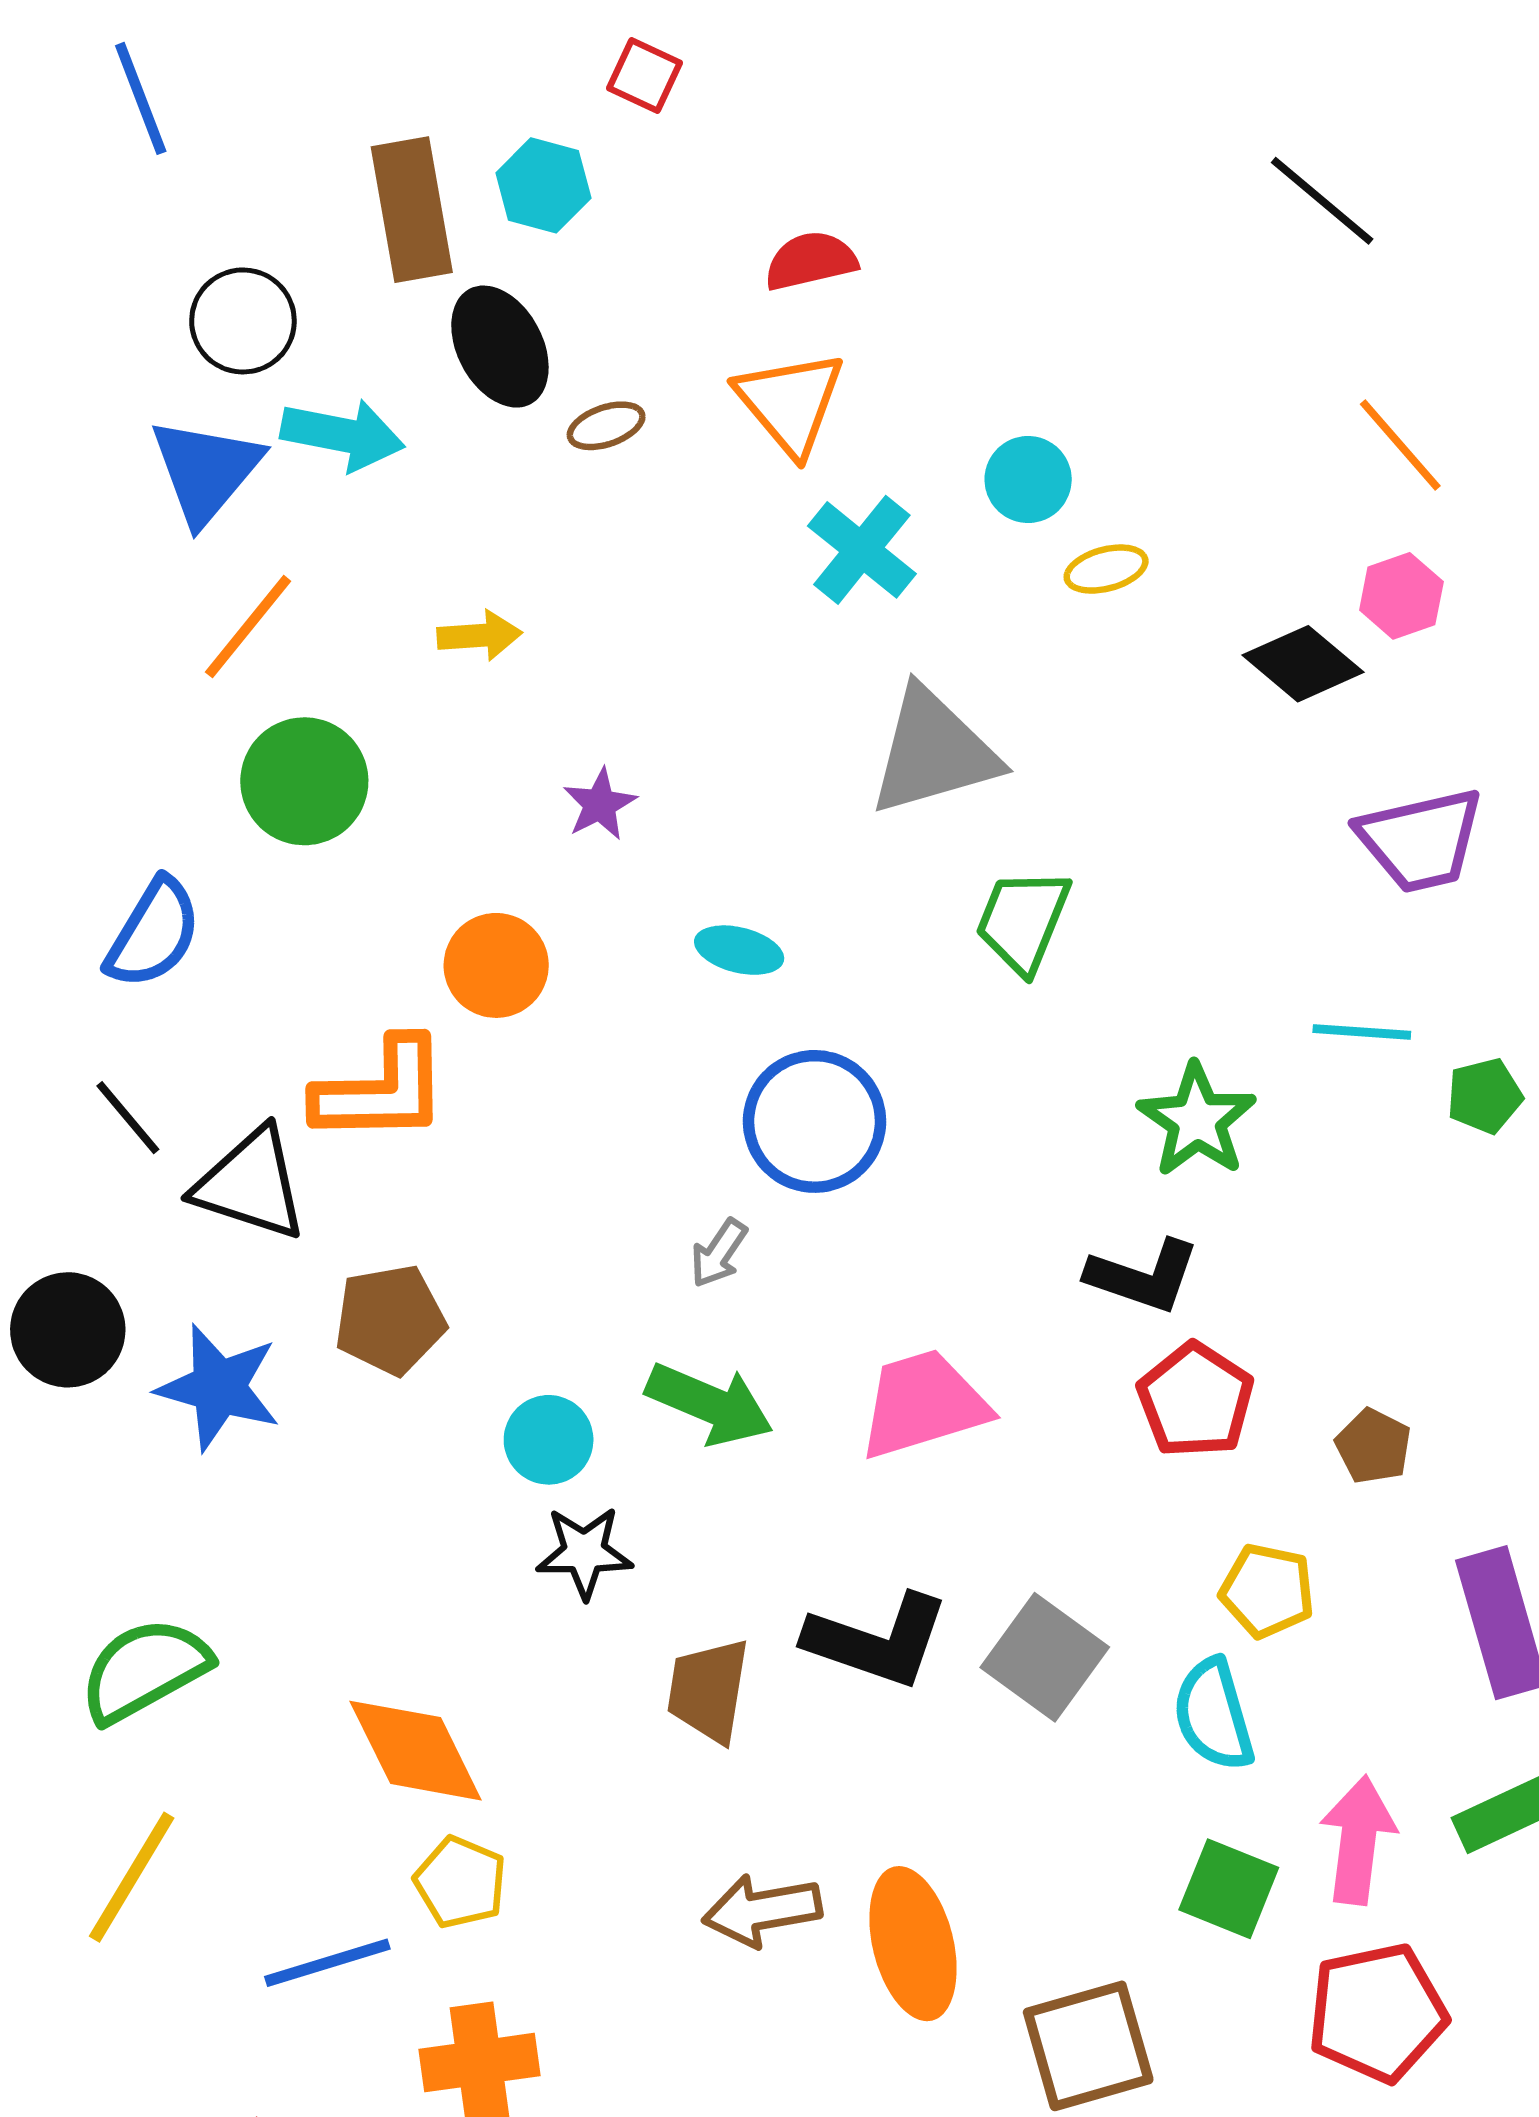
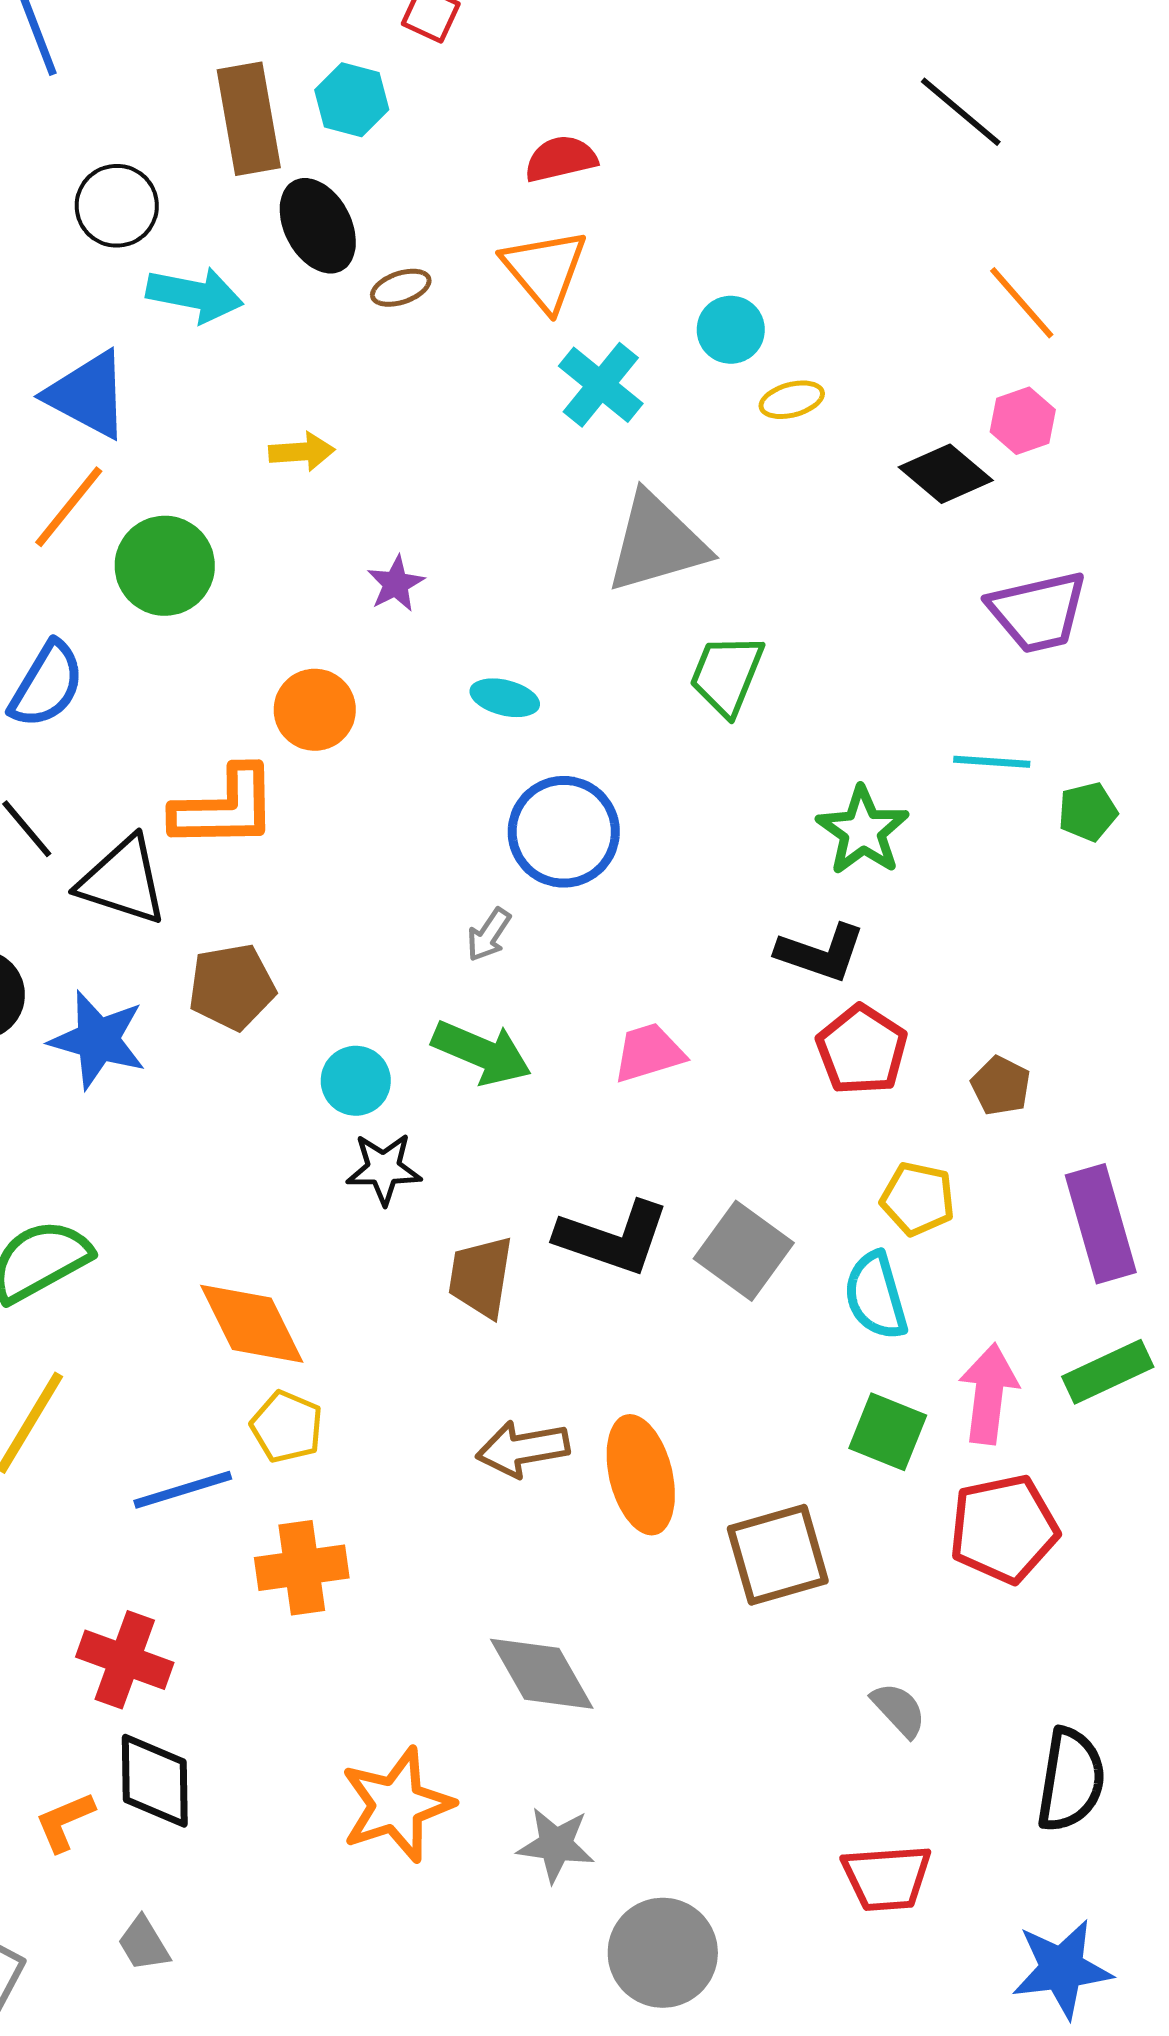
blue triangle: (206, 471) -> (88, 395), moved, turned -42
orange line: (248, 627) -> (69, 507), moved
pink trapezoid: (923, 1404) -> (649, 1053), size x0.7

